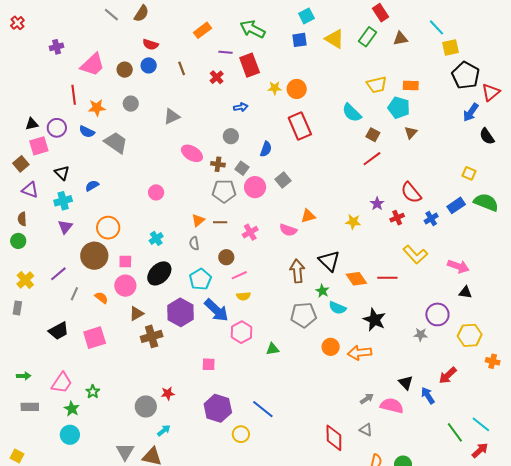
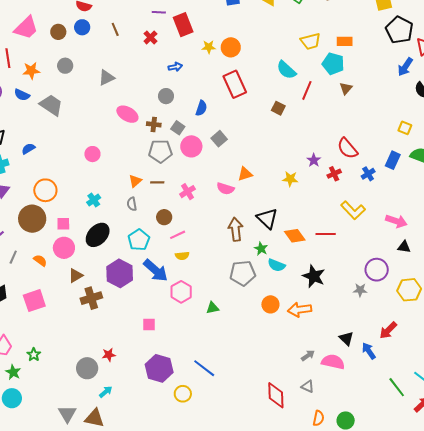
brown square: (373, 135) -> (278, 108), moved
red line: (372, 159) -> (307, 90), moved, turned -30
blue rectangle: (456, 205) -> (393, 160), turned -30

